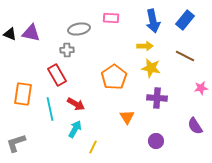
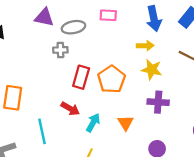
purple triangle: (31, 33) -> (44, 17), moved
red rectangle: (57, 75) -> (81, 77), moved, turned 45
cyan line: (50, 109) -> (42, 131), moved
cyan arrow: (75, 129) -> (93, 123), moved

